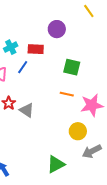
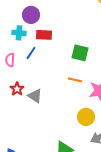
purple circle: (57, 29) -> (31, 15), moved
cyan cross: (11, 47) -> (19, 33), turned 32

